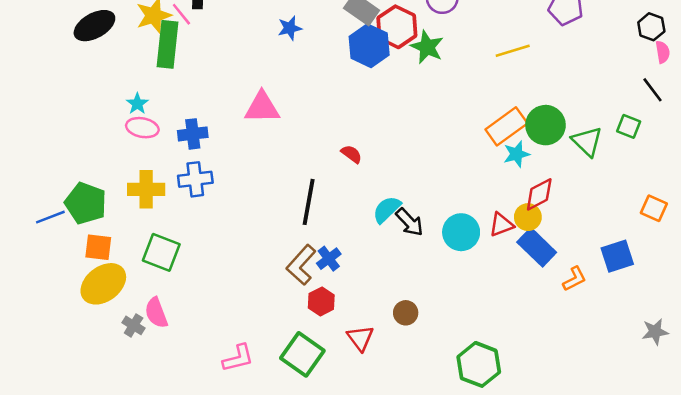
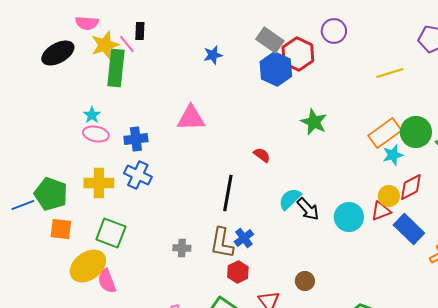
green star: (427, 47) -> (314, 122), moved
blue cross: (195, 179) -> (138, 175), turned 32
yellow circle: (528, 217) -> (389, 196), moved
brown L-shape: (301, 265) -> (222, 243), turned -32
yellow ellipse: (103, 284) -> (88, 266), moved
gray cross: (134, 325) -> (182, 248), moved, turned -30

